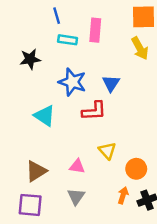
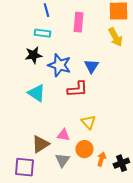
cyan rectangle: (68, 40) -> (42, 33), moved
black star: (30, 59) -> (33, 55), moved
orange circle: (136, 169) -> (84, 149), moved
brown triangle: (36, 171) -> (40, 144), moved

